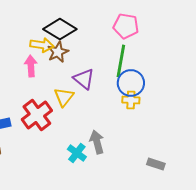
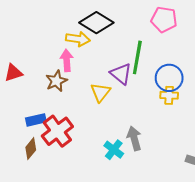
brown star: (58, 52) -> (56, 81), moved
green line: (121, 61) -> (137, 57), moved
red cross: (37, 115) -> (57, 131), moved

